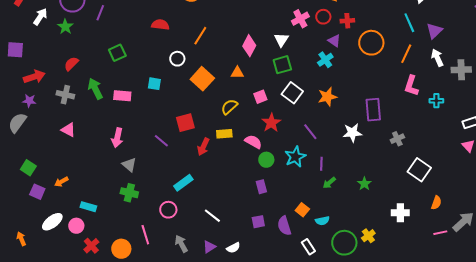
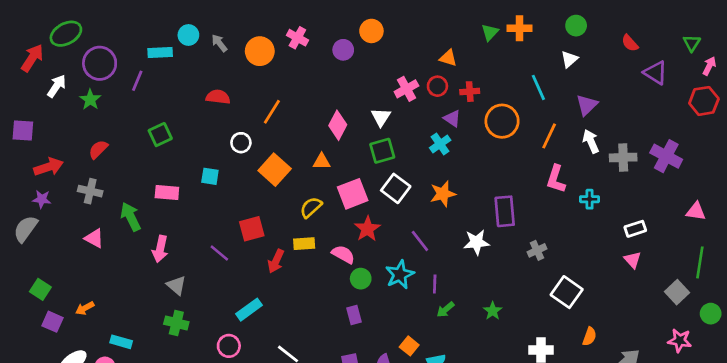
cyan line: (409, 23) -> (538, 87), moved
green arrow: (95, 89) -> (131, 217), moved
pink square: (260, 97) -> (353, 194), size x1.6

